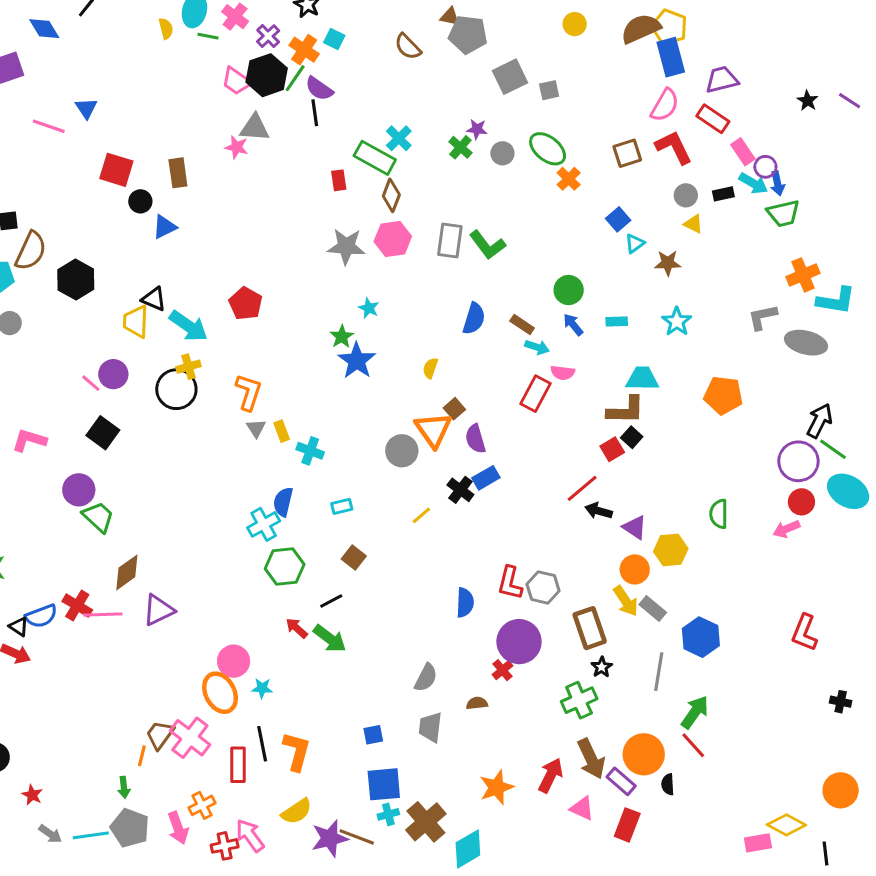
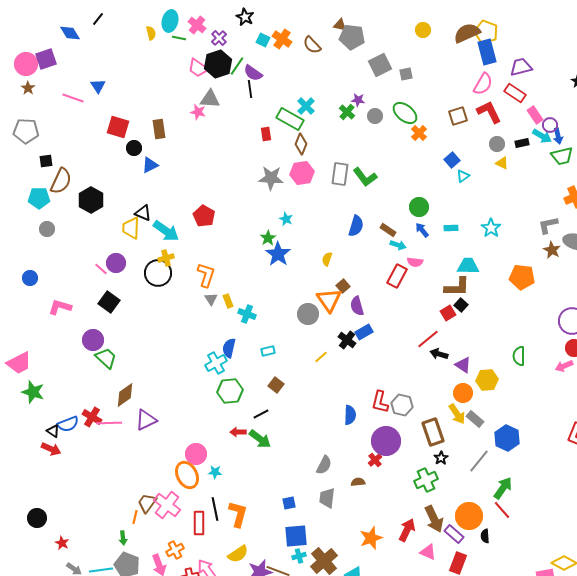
orange cross: (304, 50) -> (282, 39), moved
brown star: (668, 263) -> (552, 250), moved, turned 30
red arrow: (297, 628) -> (238, 432), turned -42
gray line: (659, 672) -> (479, 461), turned 30

